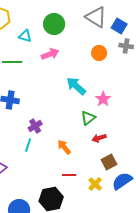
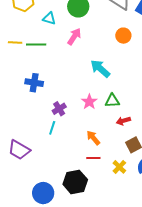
pink arrow: (50, 54) -> (74, 37), turned -36
pink star: (103, 99) -> (89, 102), moved
green triangle: (88, 118) -> (112, 101), turned 35
orange arrow: (64, 147) -> (93, 138), moved

